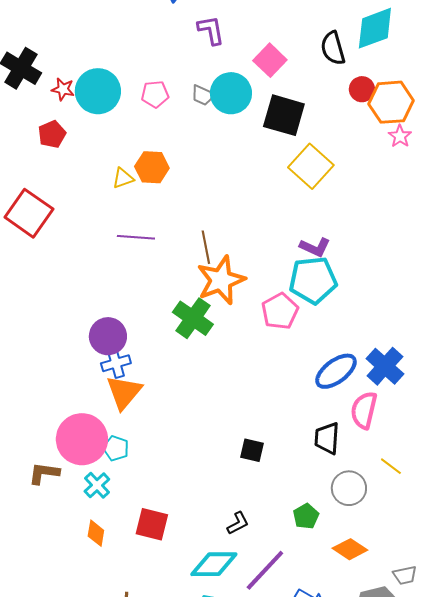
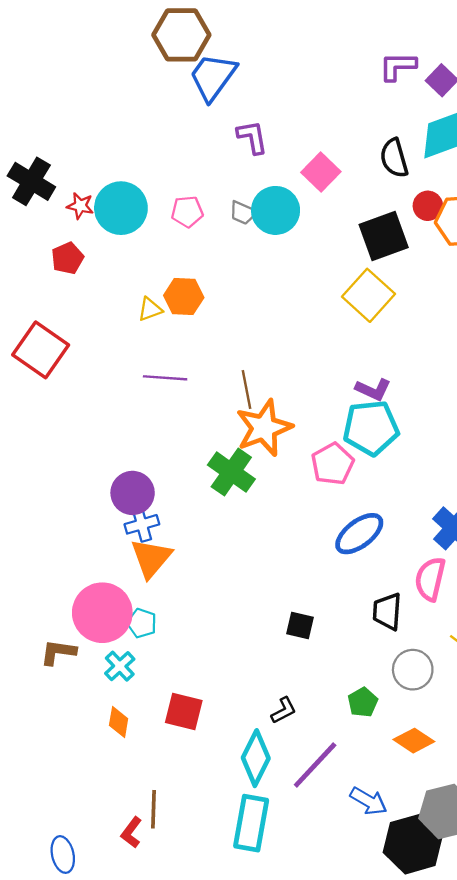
black square: (284, 115) -> (384, 236), moved, turned -36
blue ellipse: (336, 371) -> (359, 534), moved
cyan diamond: (214, 564) -> (256, 758), turned -63

